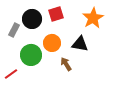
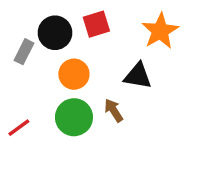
orange circle: (52, 43) -> (74, 74), moved
green circle: (31, 55) -> (74, 117), moved

